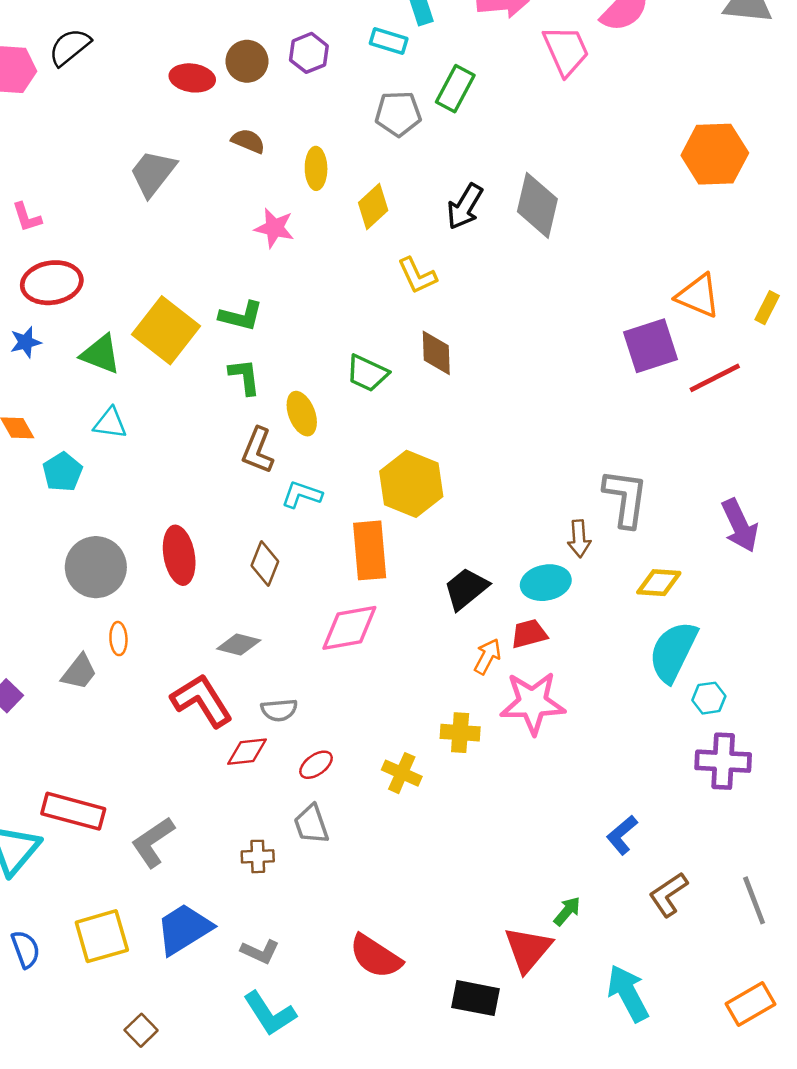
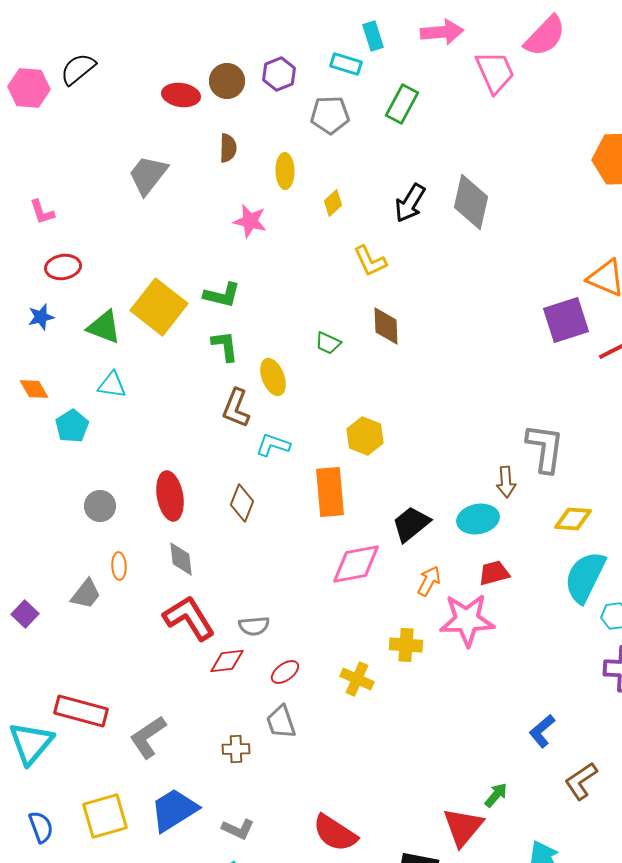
gray pentagon: (398, 114) -> (330, 115), moved
brown semicircle: (248, 141) -> (228, 148), turned 68
yellow diamond: (373, 206) -> (333, 203), size x0.7
red ellipse: (52, 283) -> (63, 267), size x0.7
green trapezoid: (367, 373) -> (328, 343), size x0.7
yellow hexagon: (411, 484) -> (365, 436), size x0.7
gray circle: (96, 567) -> (100, 506), size x0.6
pink diamond: (349, 628) -> (356, 564), moved
red trapezoid: (529, 634) -> (494, 573), moved
gray diamond: (239, 645) -> (181, 559), moved, turned 69

